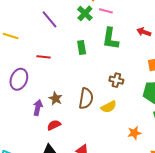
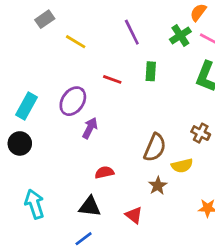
green rectangle: (82, 47) -> (151, 71), moved
brown star: (56, 98) -> (158, 186), moved
purple arrow: (38, 108) -> (90, 128), moved

